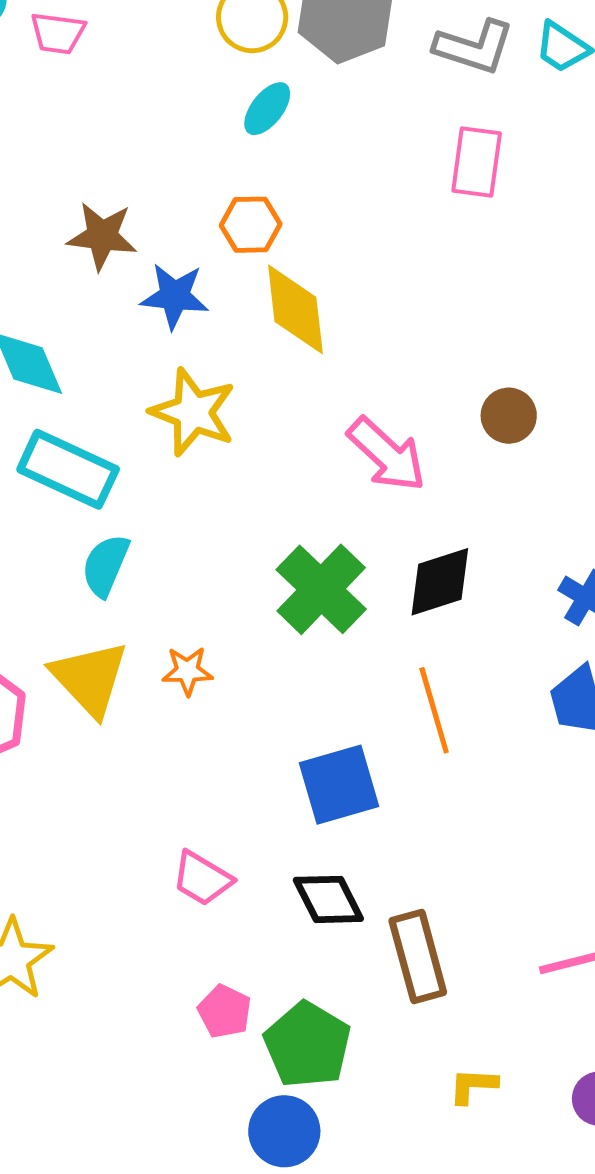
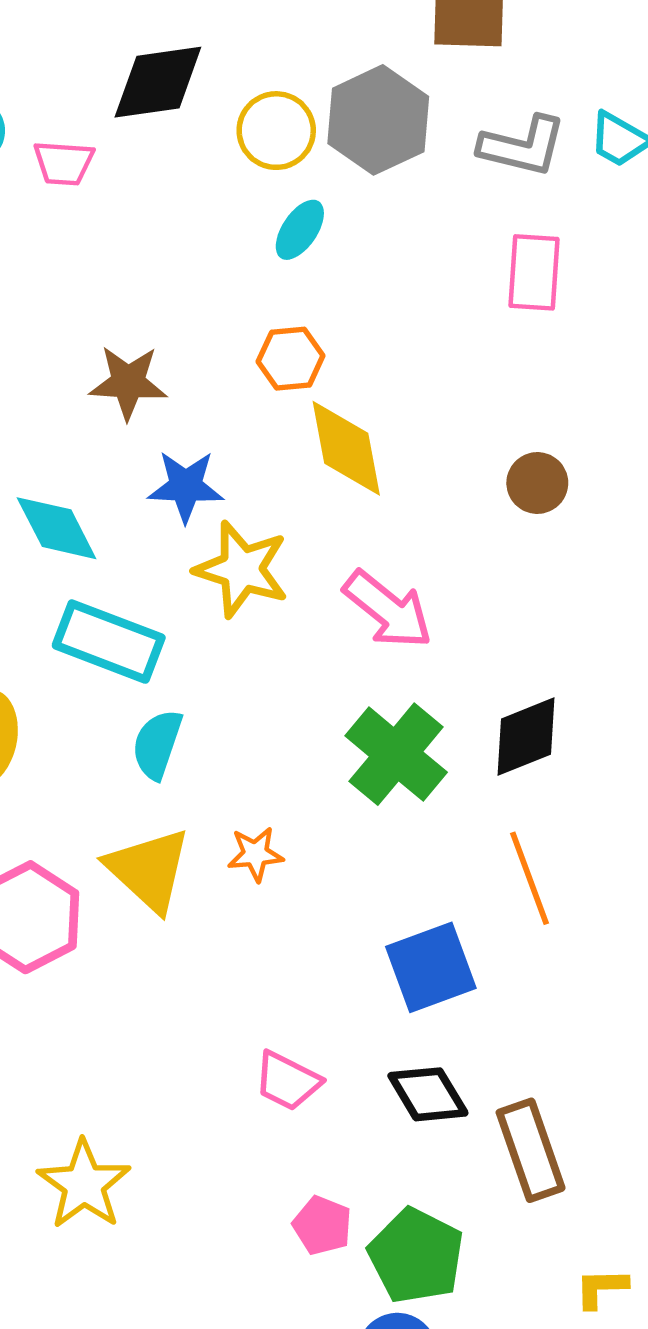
blue star: (175, 296) -> (186, 486), moved
brown circle: (509, 416) -> (537, 483), moved
pink arrow: (387, 454) -> (388, 610), moved

